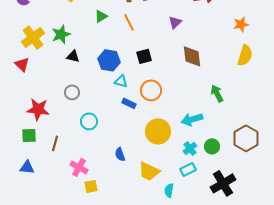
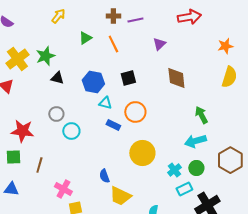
cyan arrow: (192, 119) -> (195, 141), moved
cyan circle: (89, 121) -> (71, 131), moved
cyan rectangle: (188, 169) -> (184, 189), moved
yellow trapezoid: (149, 171) -> (120, 196), moved

